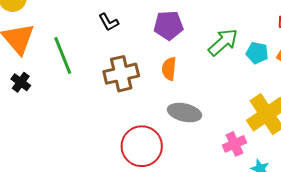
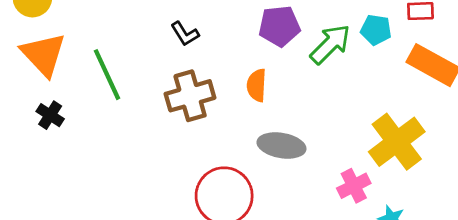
black L-shape: (109, 22) -> (185, 34), moved
purple pentagon: (169, 25) -> (279, 26), moved
cyan pentagon: (257, 53) -> (376, 30), moved

